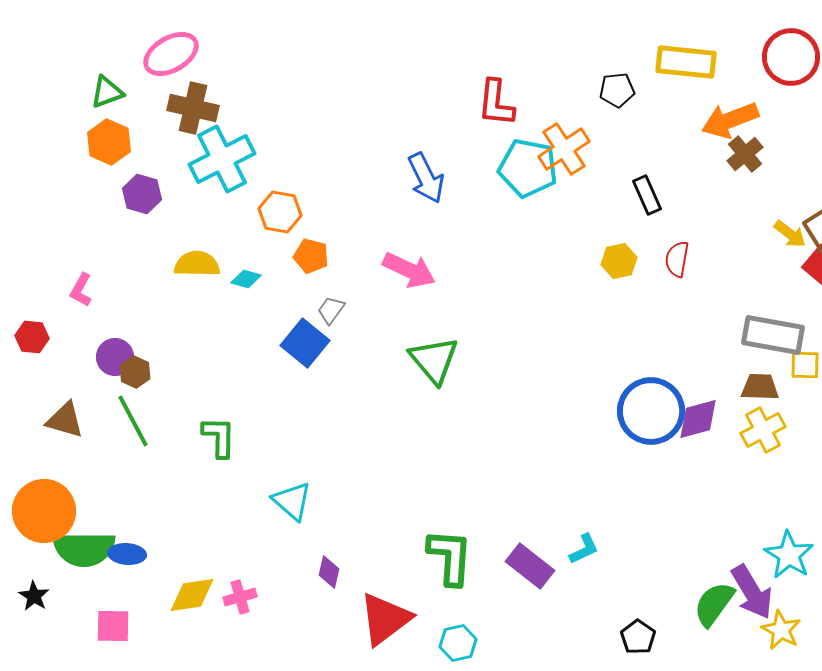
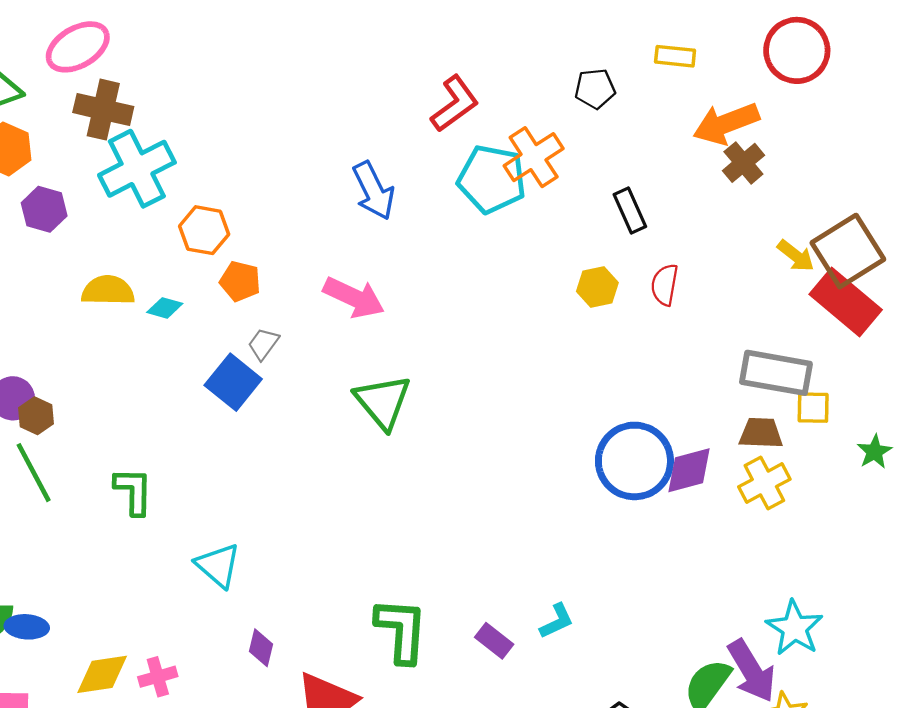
yellow rectangle: (686, 62) -> (675, 56), size x0.6
red L-shape: (496, 103) -> (455, 104), turned -132
purple rectangle: (530, 566) -> (494, 641), size x0.7

